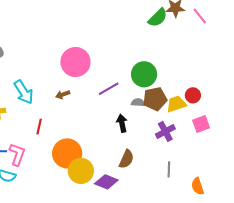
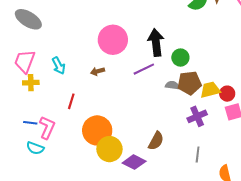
green circle: (144, 74) -> (180, 58), size x0.7
cyan arrow: (24, 92) -> (59, 66), size x0.7
red circle: (193, 95) -> (227, 94), moved
black arrow: (122, 123) -> (156, 42), moved, size x1.5

